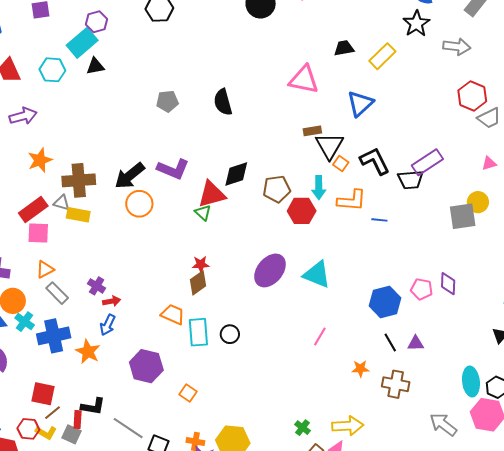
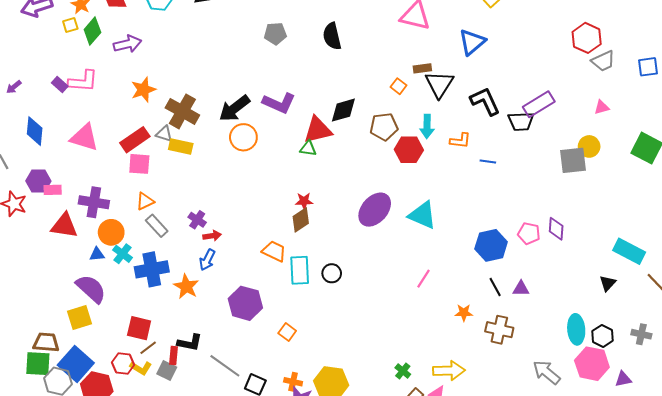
orange square: (341, 163) -> (398, 86), moved
brown cross: (79, 180) -> (182, 111), turned 32
orange L-shape: (352, 200) -> (460, 141), size x0.7
green triangle: (203, 213) -> (308, 148), turned -36

